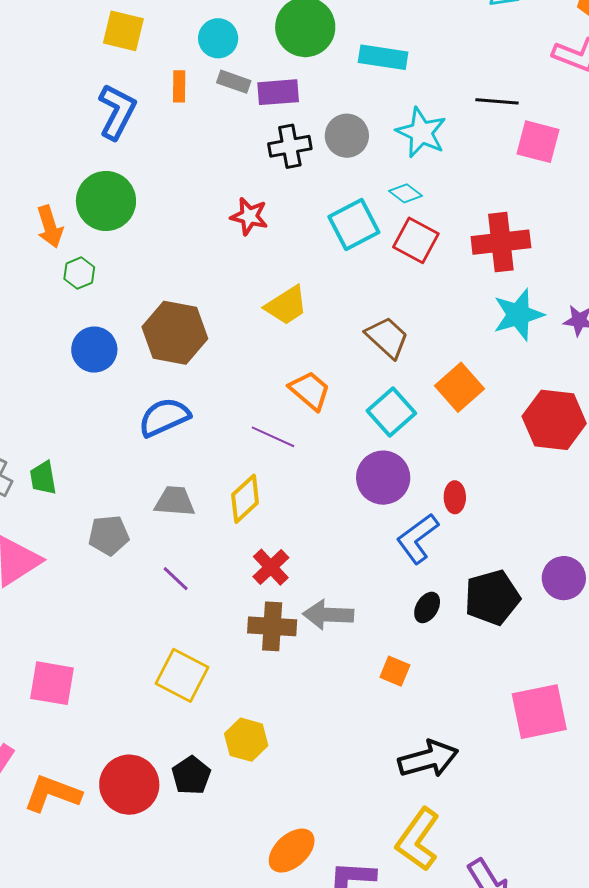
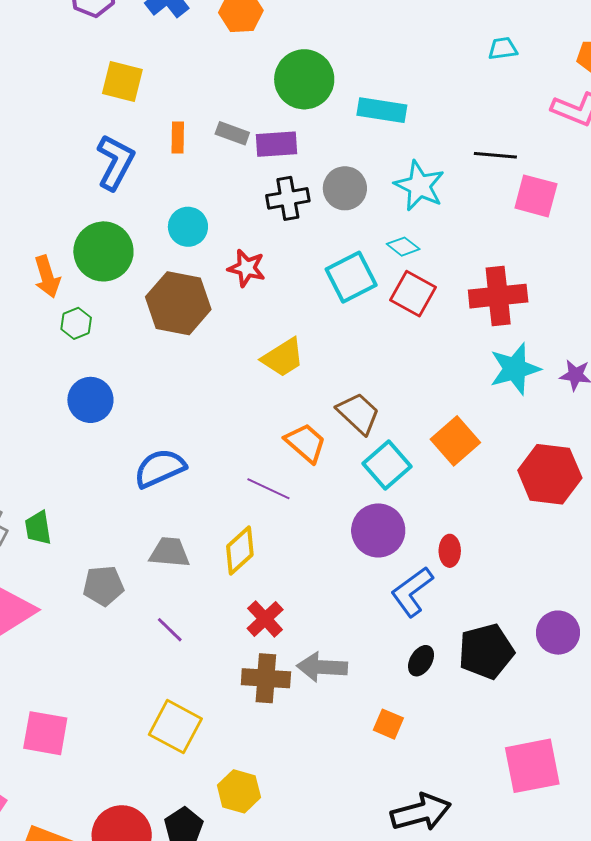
cyan circle: (218, 38) -> (188, 227), moved
brown hexagon: (175, 333) -> (178, 303), moved
brown trapezoid: (387, 337) -> (358, 413), moved

